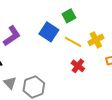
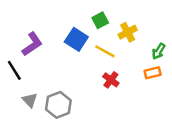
yellow cross: (96, 40) -> (128, 32), moved

